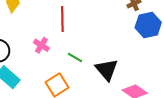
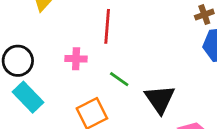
pink cross: (41, 45) -> (76, 59), turned -35

